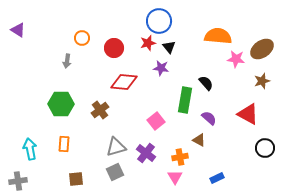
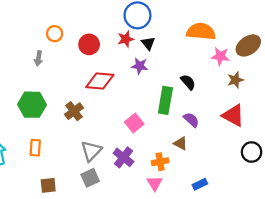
brown star: (262, 81) -> (235, 80), moved
gray triangle: (116, 147) -> (91, 151), turned -30

